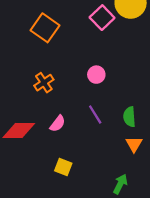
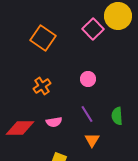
pink semicircle: (58, 124) -> (54, 122), turned 42
orange triangle: (134, 144) -> (92, 140), moved

